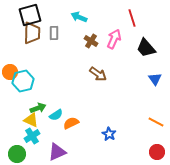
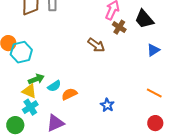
brown cross: (91, 41) -> (119, 27), moved
blue triangle: (155, 79) -> (153, 50), turned 32

